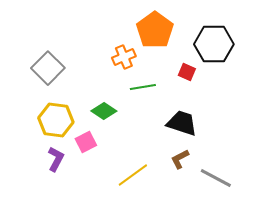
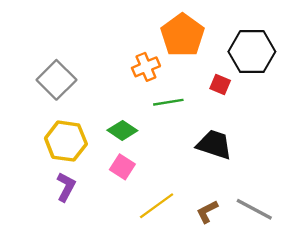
pink square: (86, 142) -> (122, 167), moved, turned -30
brown L-shape: (180, 159) -> (207, 212), moved

